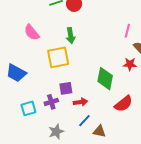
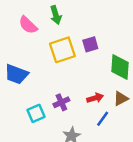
green arrow: (71, 36) -> (56, 15), moved
purple square: (66, 88) -> (90, 44), moved
brown triangle: (99, 131) -> (121, 99), moved, turned -32

